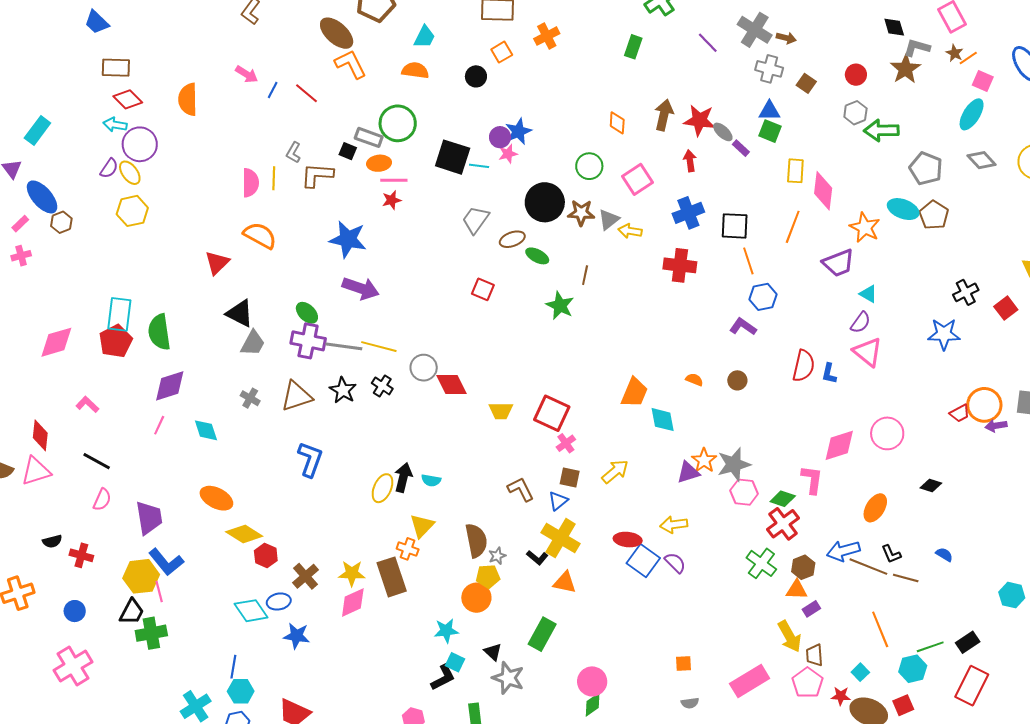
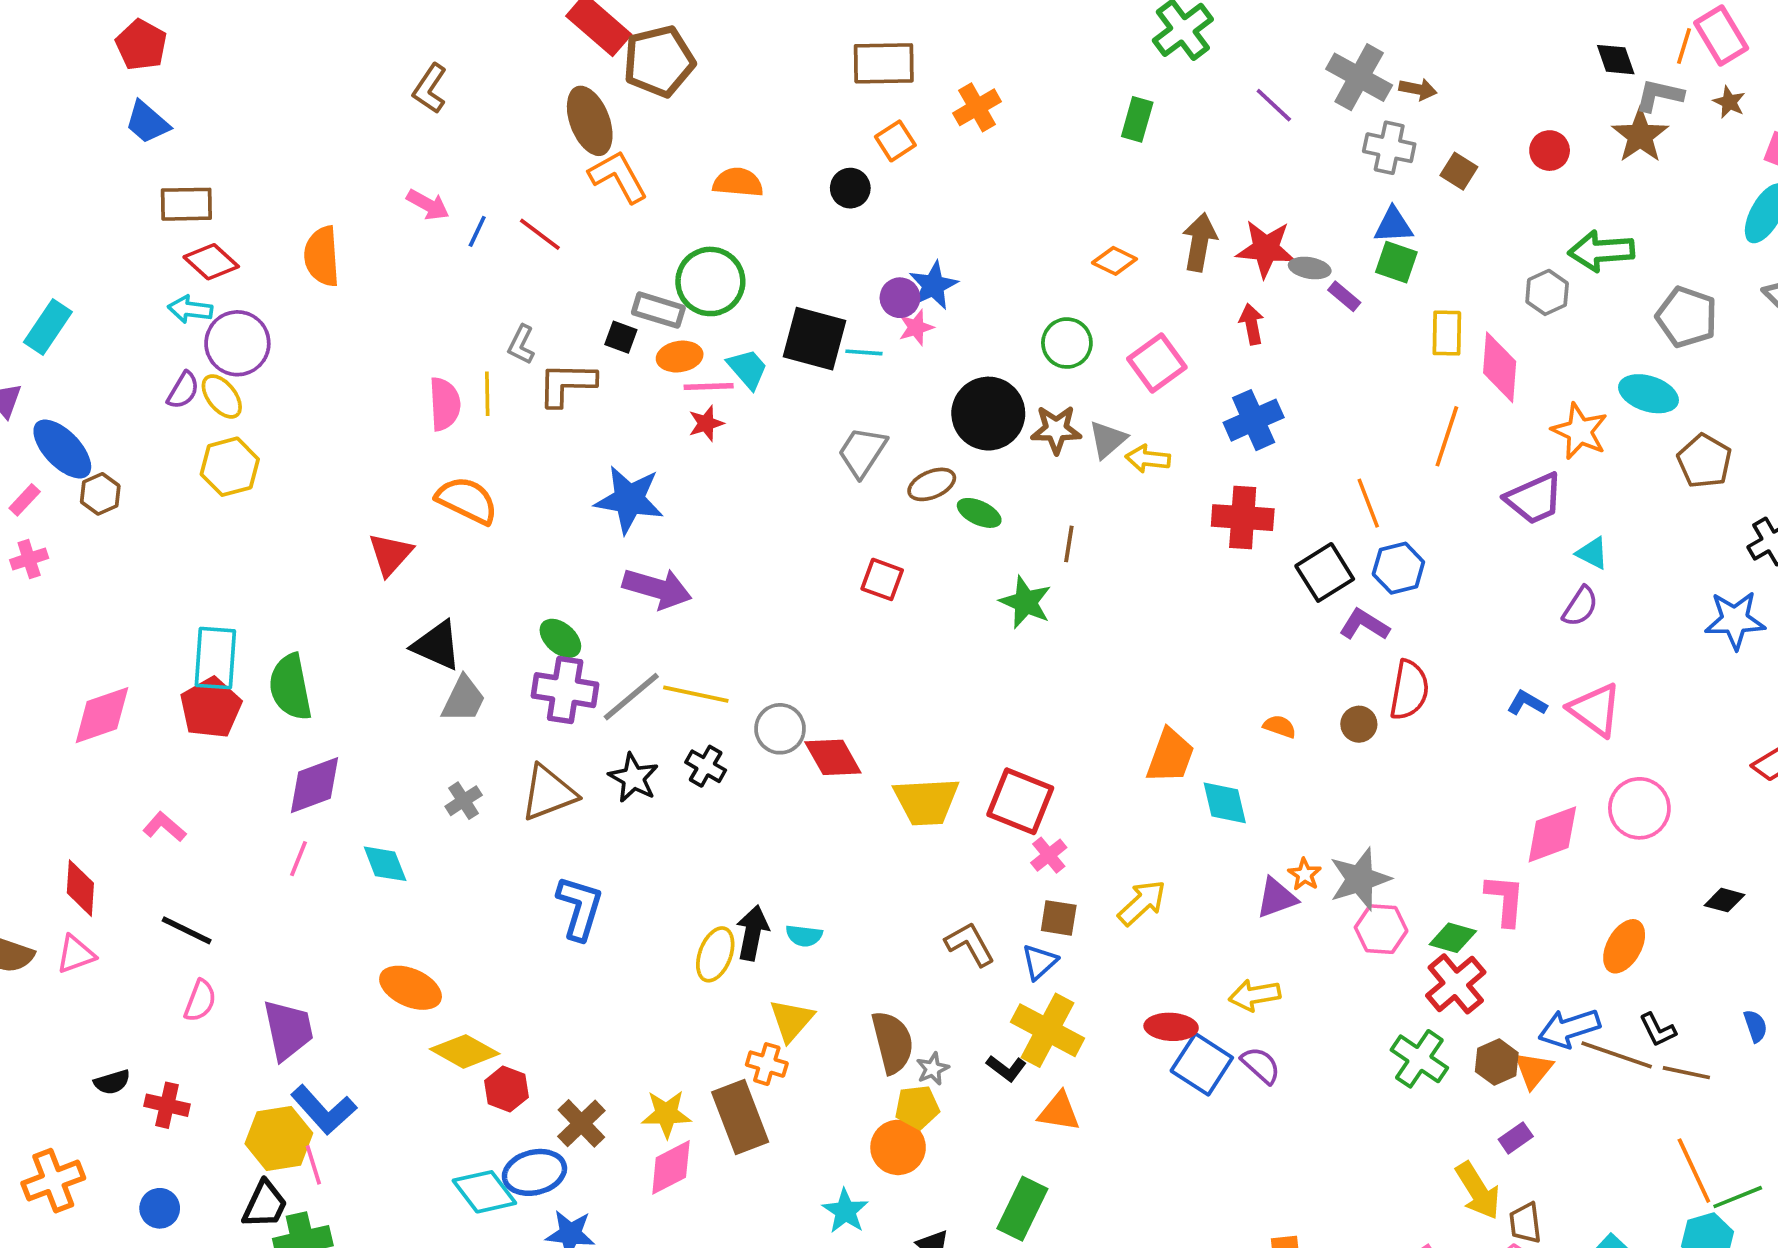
brown ellipse: (337, 33) -> (590, 121), turned 30
cyan trapezoid: (424, 37) -> (748, 369), moved, turned -65
orange line: (968, 58) -> (1684, 46), moved, turned -36
gray hexagon: (855, 113) -> (1547, 292), moved
orange diamond: (617, 123) -> (1114, 261), turned -65
gray ellipse: (723, 132) -> (1310, 268), turned -30
brown pentagon: (934, 215) -> (1704, 461), moved
black square: (735, 226) -> (1325, 572), moved, turned -32
gray line: (344, 346) -> (631, 697), turned -45
pink triangle: (868, 352) -> (1595, 710), moved
red semicircle: (804, 366) -> (1409, 690), moved
blue L-shape: (829, 373) -> (1527, 703), turned 110
gray cross: (250, 398) -> (464, 801), turned 30
yellow trapezoid: (501, 411) -> (926, 801), size x1.5
orange star: (704, 460) -> (1305, 874), size x0.7
pink triangle: (36, 471) -> (76, 954), size x0.7
blue semicircle: (944, 555) -> (1755, 1026), turned 42
orange triangle: (797, 590) -> (1533, 1070), moved, turned -50
blue ellipse: (279, 602) -> (534, 1172), size x1.4
orange line: (880, 629) -> (1694, 1171), moved
cyan star: (446, 631) -> (845, 1211), turned -30

